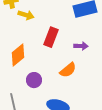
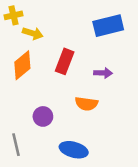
orange diamond: (18, 55) -> (22, 65), moved
orange semicircle: (68, 70) -> (86, 104), turned 48

